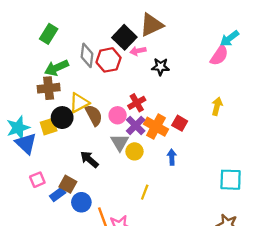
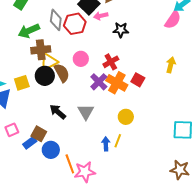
brown cross: (49, 88) -> (41, 50), moved
red cross: (137, 103) -> (111, 62), moved
pink circle: (118, 115) -> (81, 59), moved
black circle: (62, 118) -> (45, 76), moved
gray triangle: (120, 142) -> (86, 112), moved
yellow circle: (134, 151) -> (126, 117), moved
blue arrow: (172, 157) -> (106, 144), moved
yellow line: (145, 192) -> (118, 141), moved

